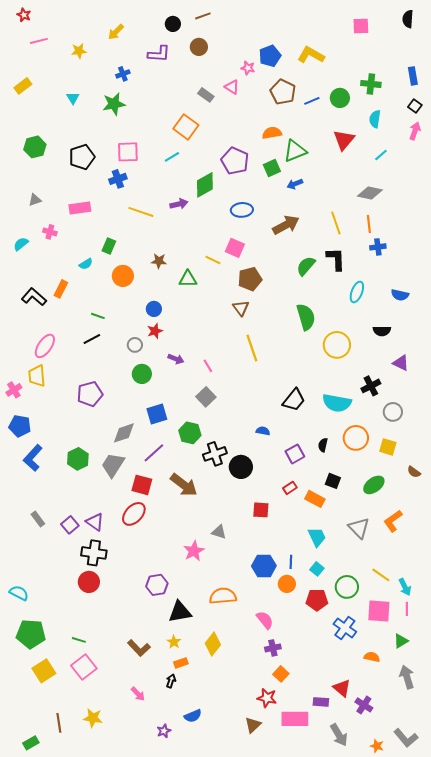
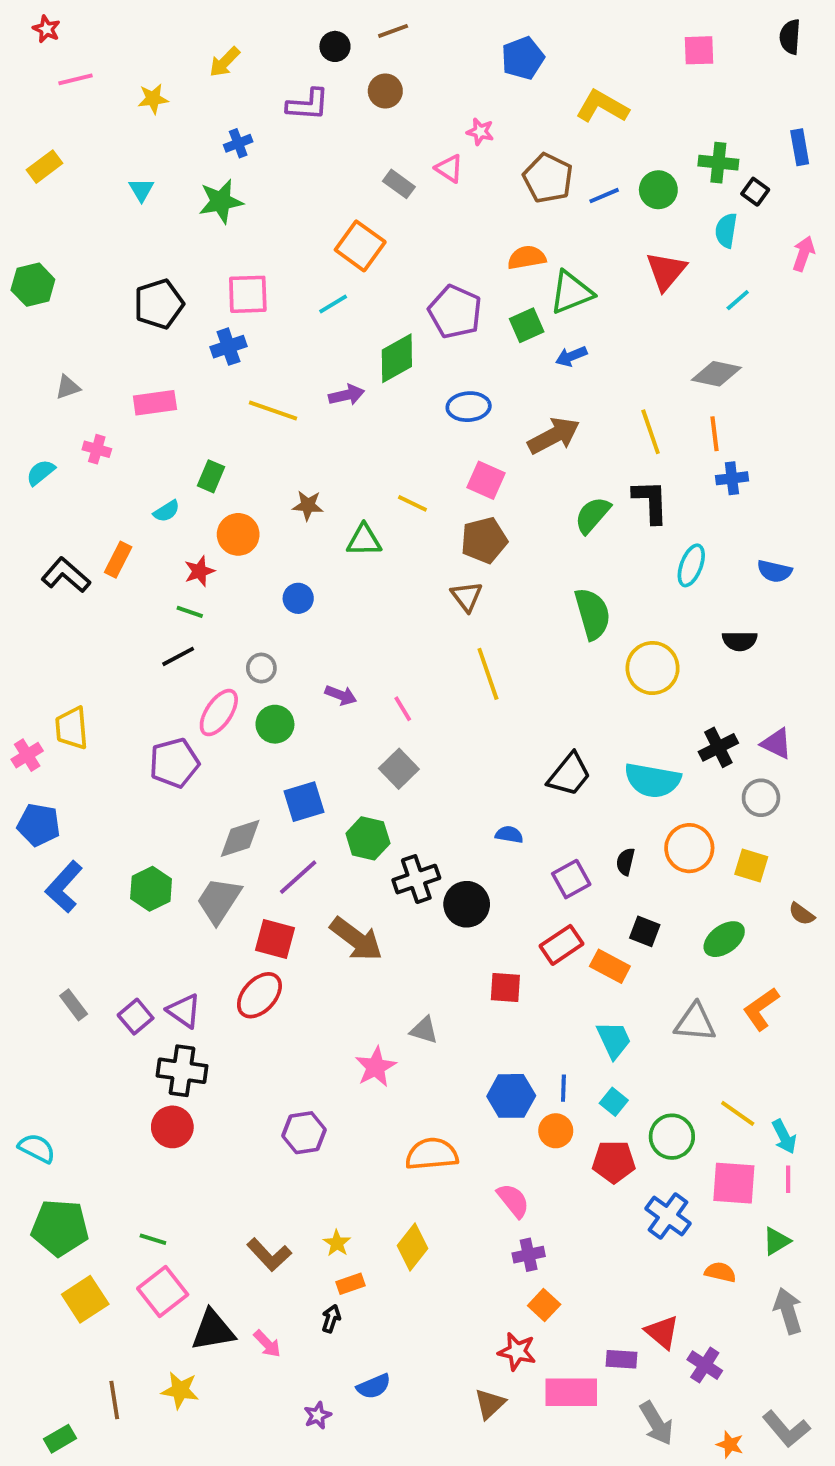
blue pentagon: (270, 56) -> (523, 58), moved
black square: (415, 106) -> (755, 192), moved
green hexagon: (35, 147) -> (33, 285), moved
pink square: (235, 248) -> (486, 480), moved
red star: (155, 331) -> (199, 571), moved
pink ellipse: (45, 346) -> (219, 713), moved
purple triangle: (401, 363) -> (776, 744), moved
red rectangle: (290, 488) -> (562, 945), size x1.5
gray triangle: (359, 528) -> (695, 1022), turned -40
black triangle: (180, 612) -> (213, 1330), moved

